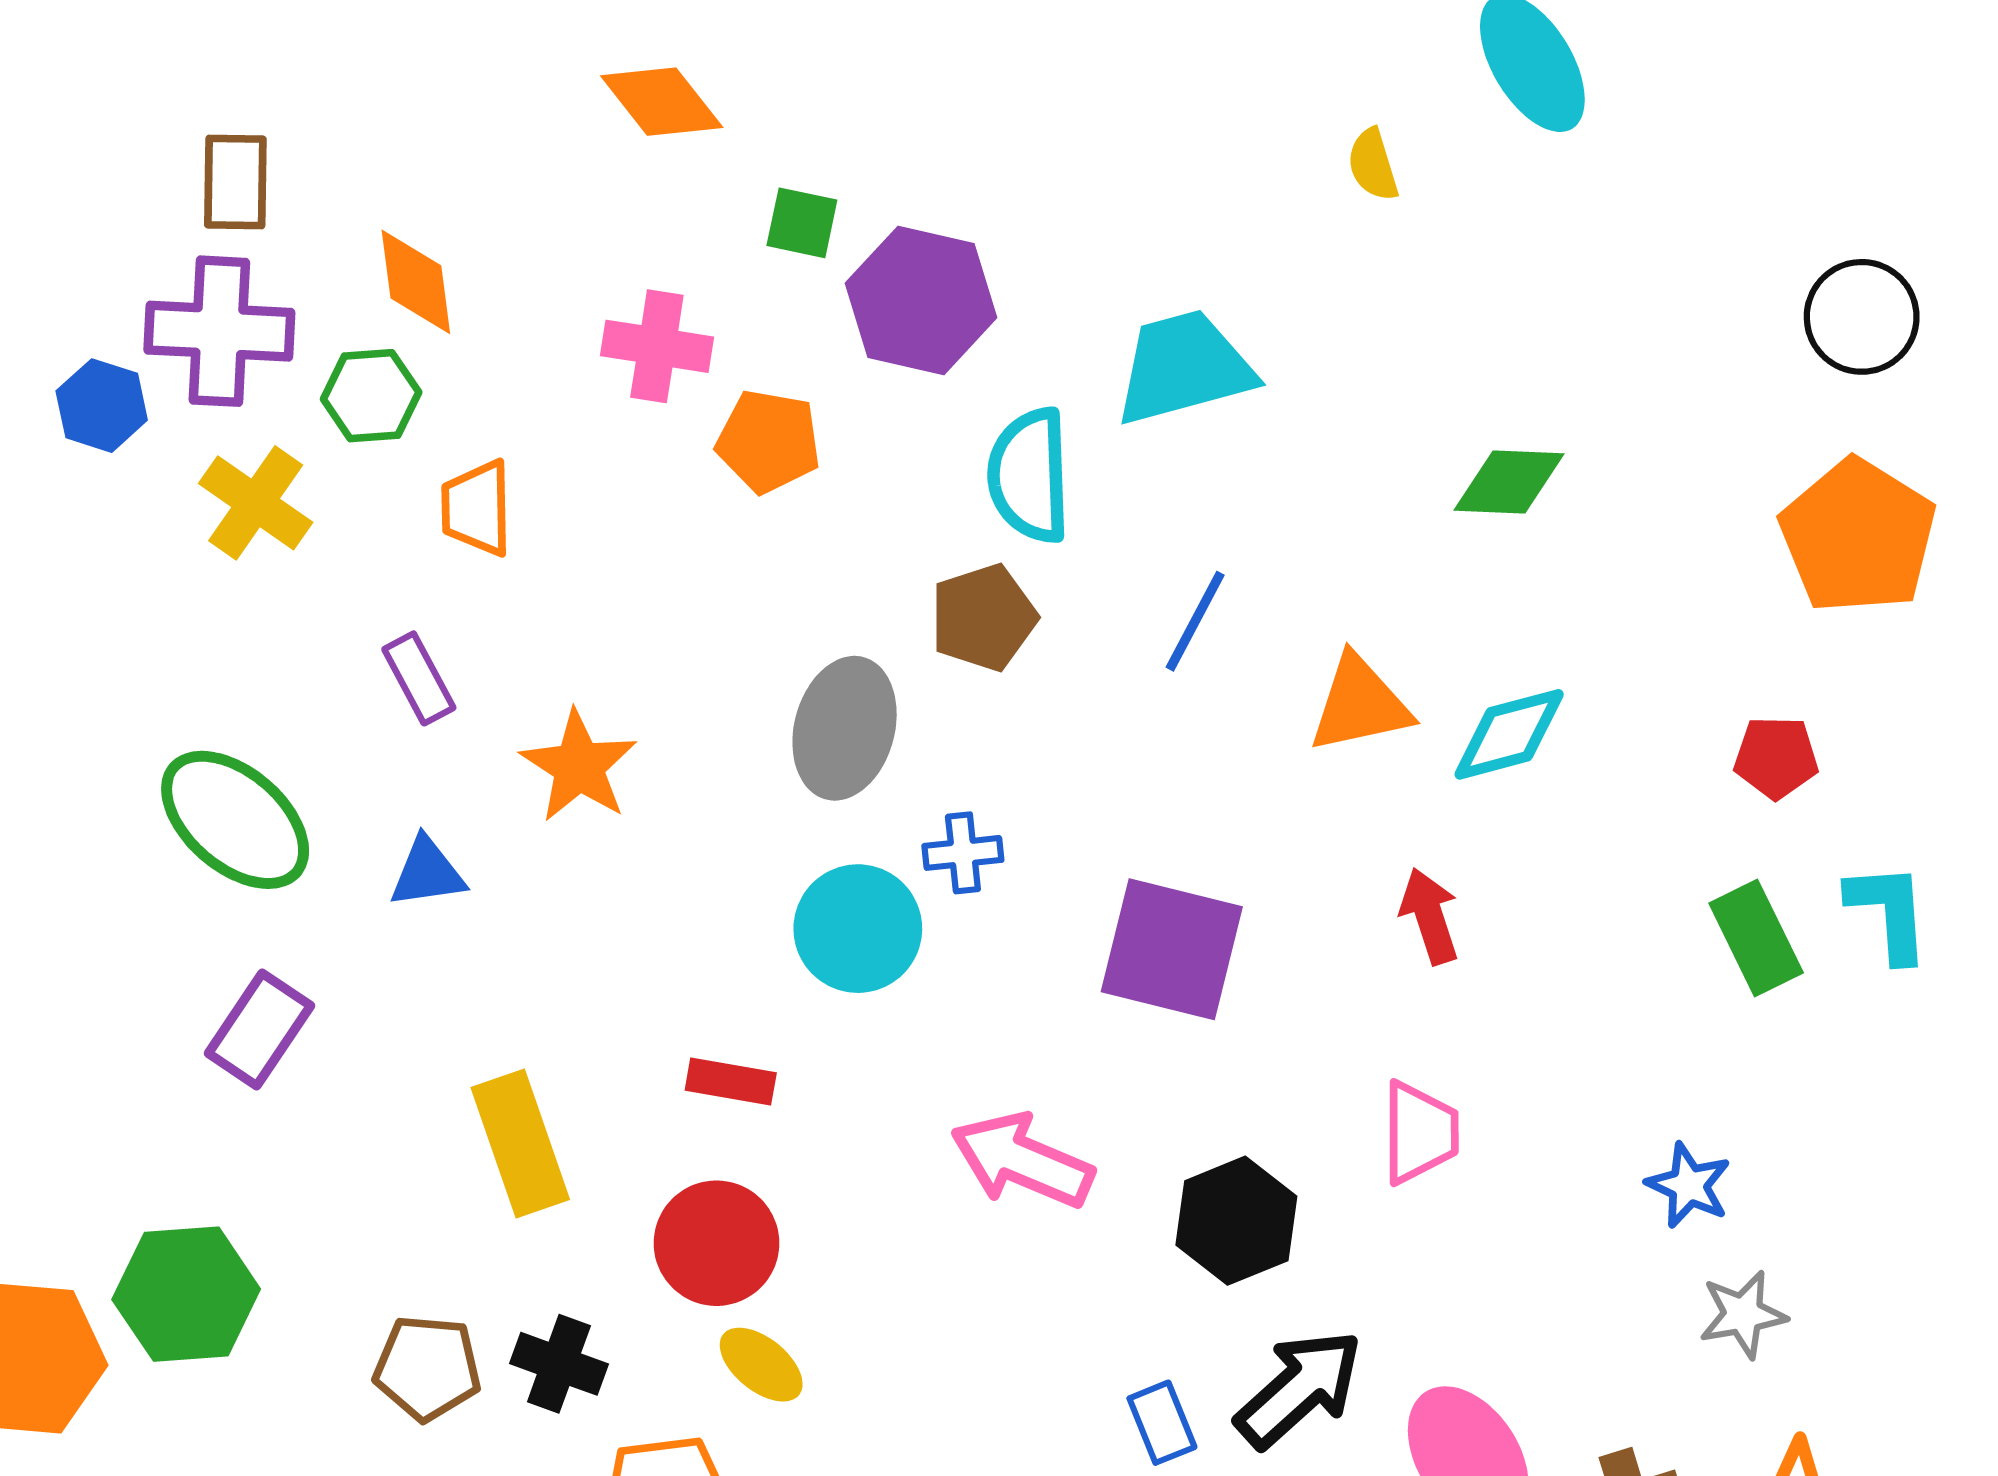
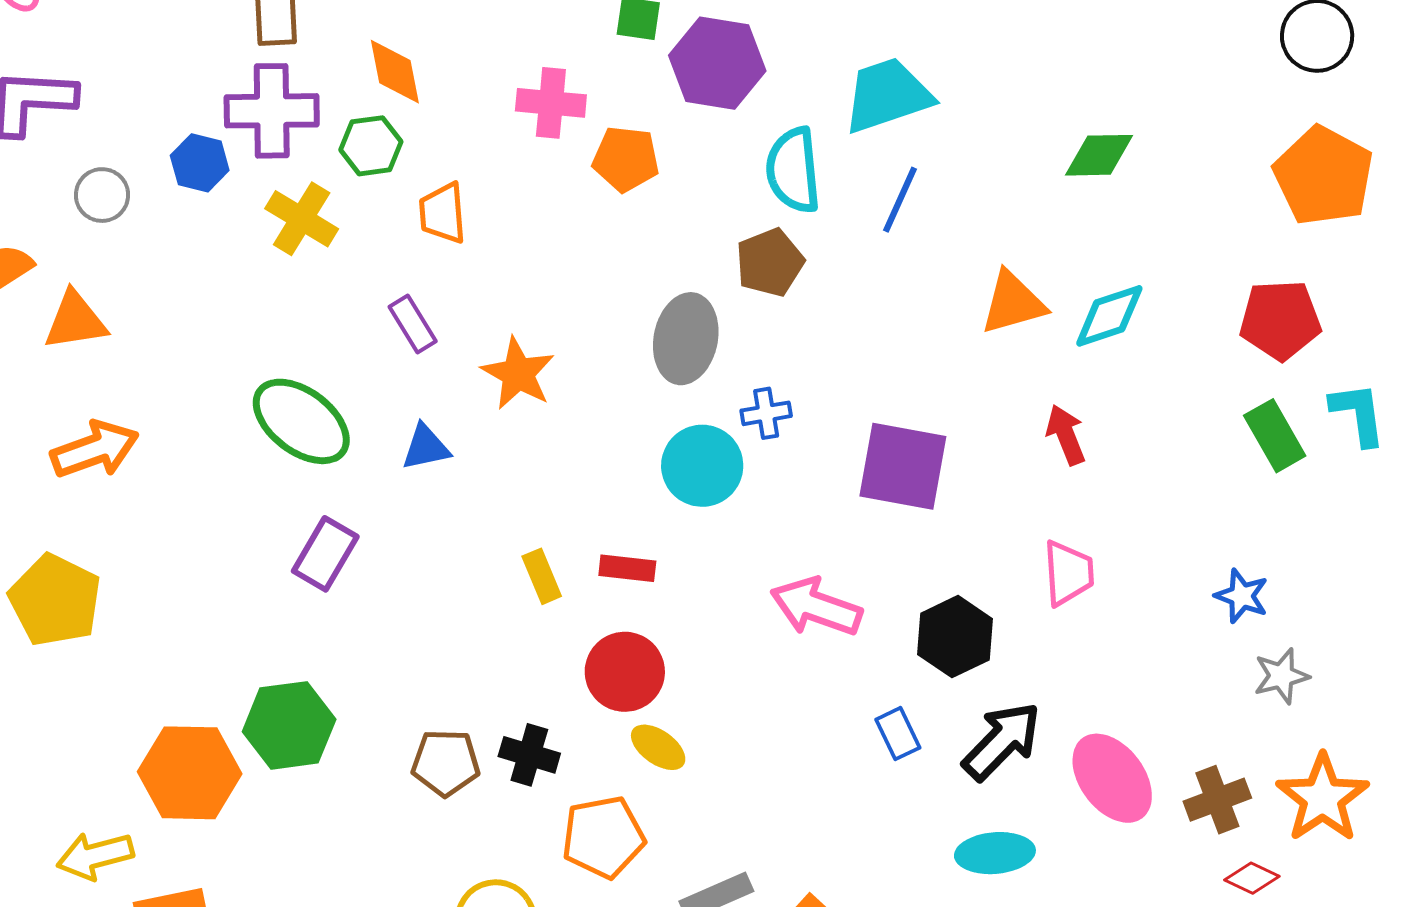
blue line: (1195, 621) -> (900, 200), moved
red pentagon: (1776, 757) -> (1280, 320), size x1.5
yellow rectangle: (520, 1144) -> (542, 576), moved, size x0.6
blue rectangle: (1162, 1423) -> (898, 734), moved

